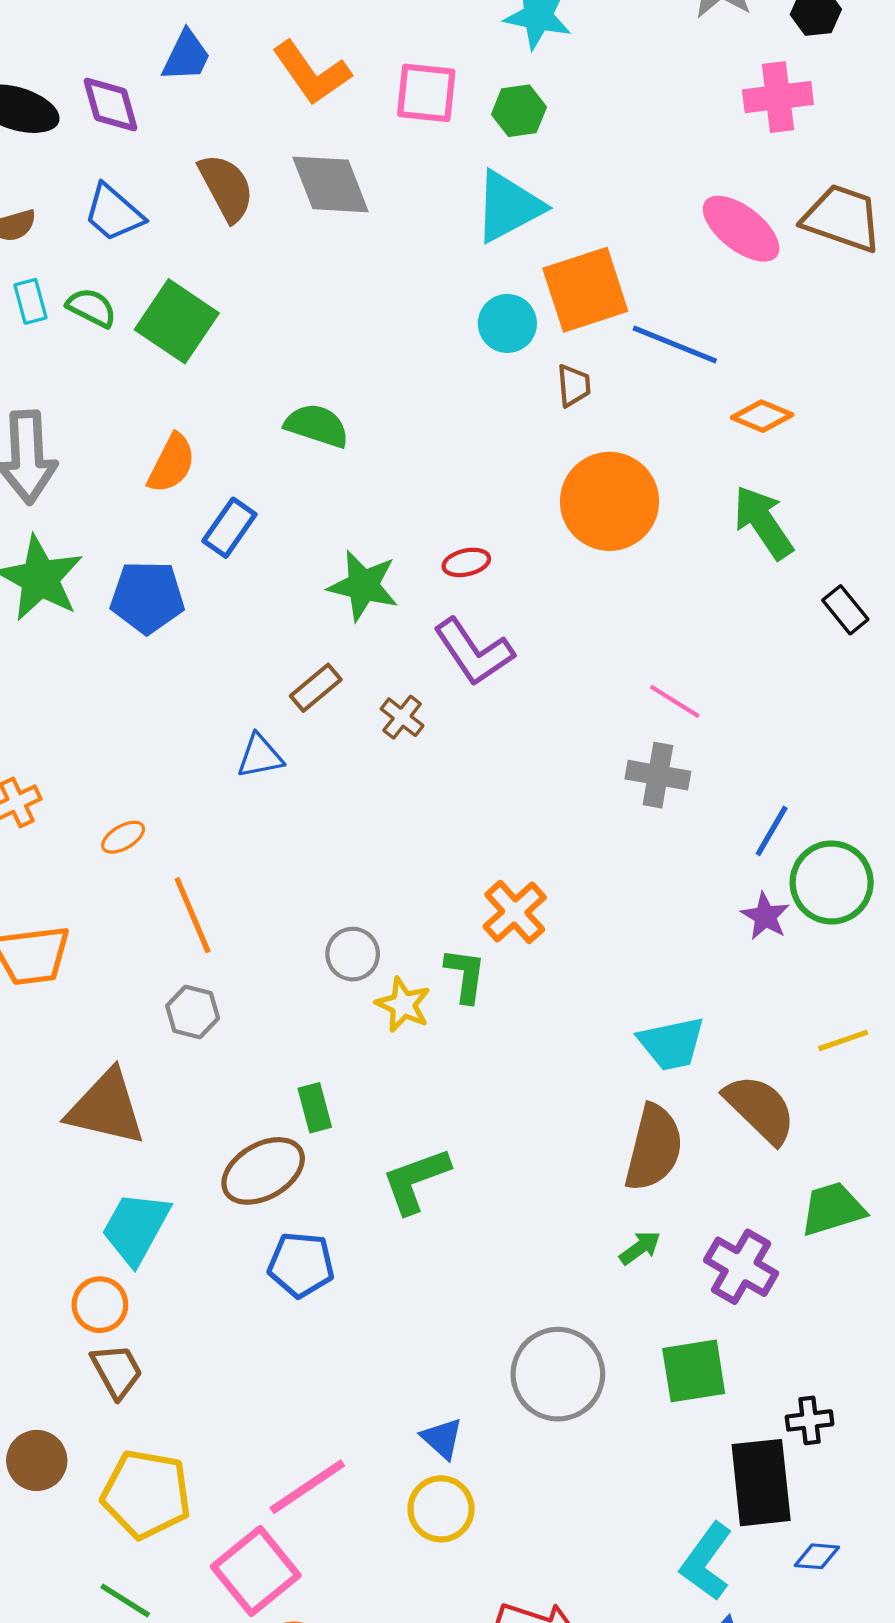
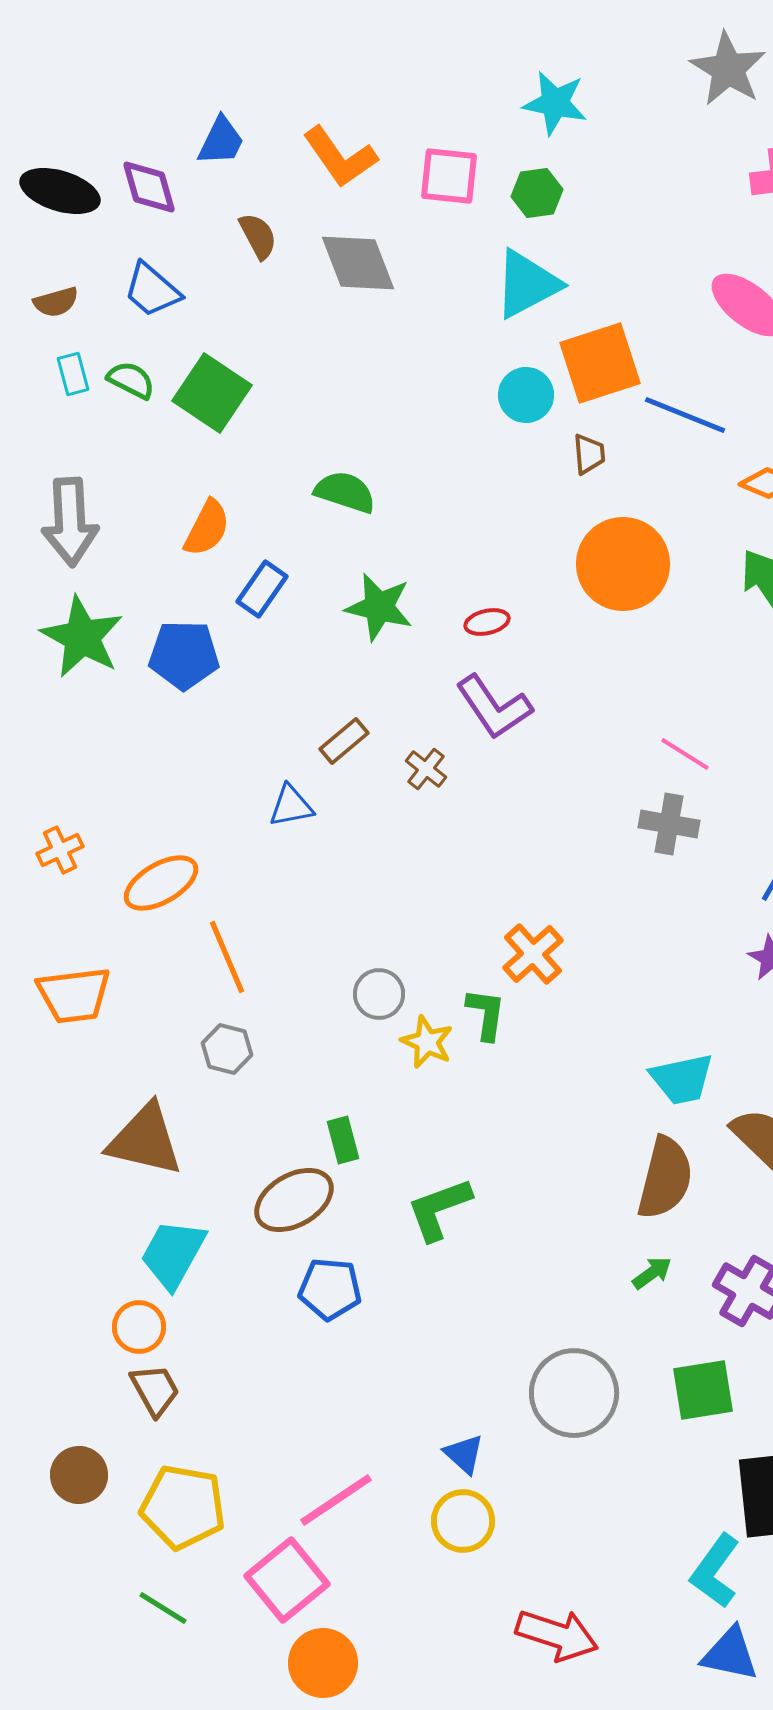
brown semicircle: (226, 188) -> (258, 236), moved, size x0.7
green star: (363, 586) -> (379, 607), moved
orange ellipse: (123, 837) -> (161, 883), size x1.8

